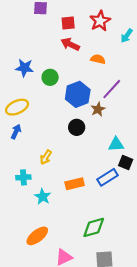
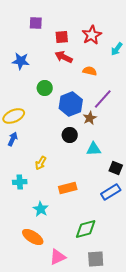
blue star: (24, 68) -> (21, 61), moved
cyan triangle: (116, 144) -> (94, 149), moved
blue rectangle: (108, 177) -> (111, 192), moved
cyan star: (43, 197) -> (41, 209), moved
orange ellipse: (37, 236) -> (33, 237), turned 70

